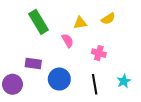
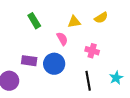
green rectangle: (38, 22) -> (34, 21), size x0.7
blue circle: (59, 79) -> (54, 64), moved

